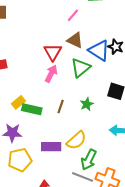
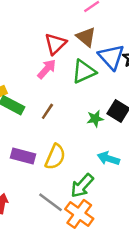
green star: (87, 104) -> (95, 119), moved
yellow semicircle: (76, 140) -> (55, 157), turned -40
green arrow: (89, 160) -> (82, 186), moved

